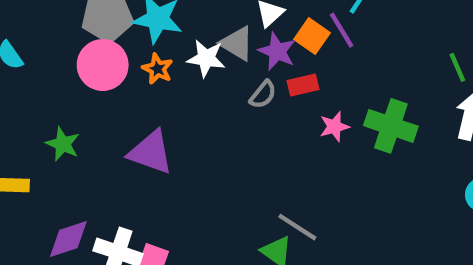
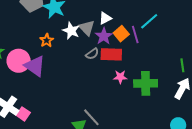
pink circle: (103, 65) -> (19, 61), moved
orange star: (157, 69) -> (47, 40), moved
red rectangle: (303, 85) -> (111, 54), size x1.5
green cross: (391, 126) -> (146, 83), turned -35

